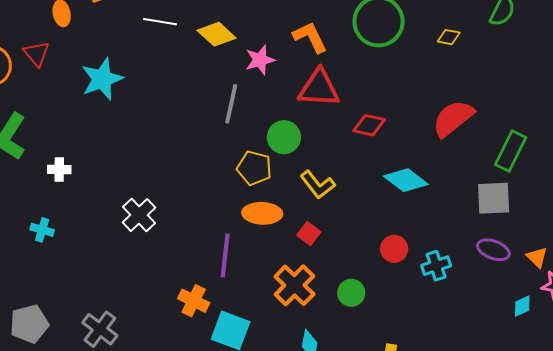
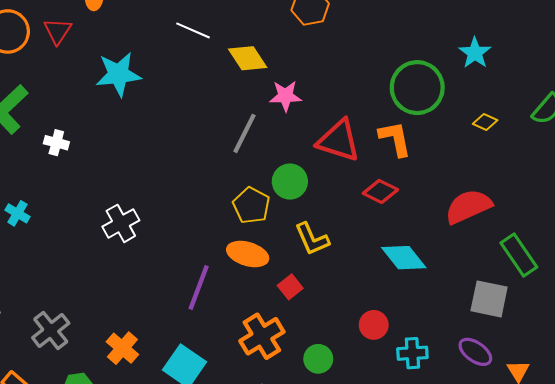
orange L-shape: (310, 37) -> (395, 139), moved
green rectangle: (511, 151) -> (519, 255), turned -75
white cross: (59, 170) -> (56, 143), moved
orange cross: (194, 301) -> (122, 348), moved

